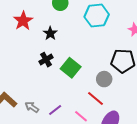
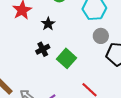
gray circle: (104, 79) -> (101, 36), moved

